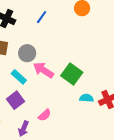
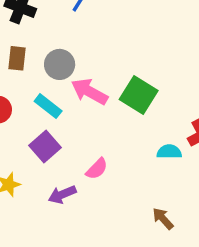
cyan semicircle: (86, 98) -> (169, 152), moved
purple arrow: (24, 129) -> (62, 194), turned 49

